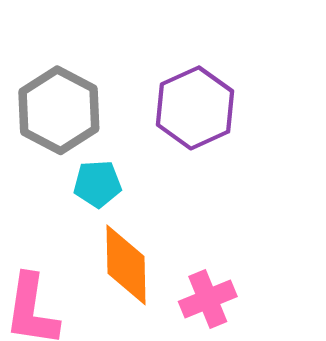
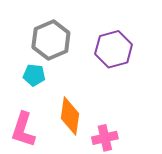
cyan pentagon: (97, 184) -> (34, 75), moved

